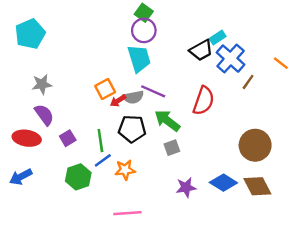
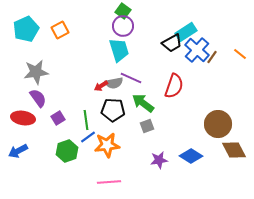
cyan rectangle: (218, 37) -> (186, 32), size x1.5
brown line: (248, 82) -> (212, 57), moved
gray star: (42, 84) -> (36, 72), size x1.4
orange square: (105, 89) -> (60, 30), moved
orange star: (125, 170) -> (107, 145), size x1.4
brown diamond: (257, 186) -> (234, 150), moved

